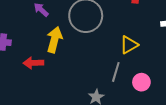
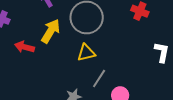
yellow triangle: (129, 45) -> (86, 53), moved

